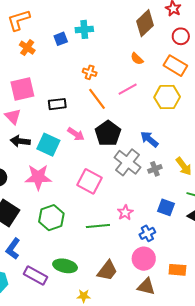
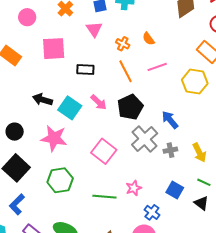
orange semicircle: (137, 59) -> (148, 39), moved
pink triangle: (13, 116) -> (94, 29), moved
blue cross: (147, 233) -> (152, 212), turned -35

